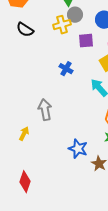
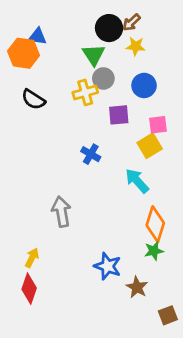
yellow arrow: (24, 134) -> (32, 258), moved
red diamond: (25, 182) -> (29, 289), moved

